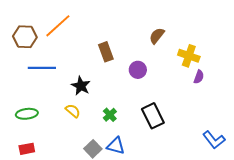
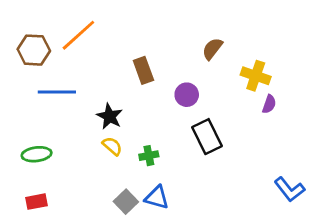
yellow semicircle: (73, 111) -> (112, 146), moved
green cross: (110, 115) -> (149, 156), turned 32
black rectangle: (153, 116) -> (207, 137), moved

